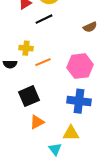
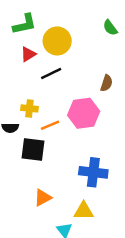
brown semicircle: (90, 27) -> (107, 83), turned -48
pink hexagon: (80, 66) -> (84, 113), moved
black square: (29, 96) -> (33, 149), moved, turned 30

